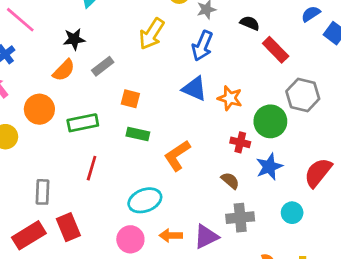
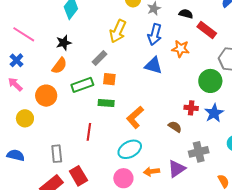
gray rectangle: (103, 66) -> (100, 58), moved
orange star: (230, 98) -> (181, 49), moved
green rectangle: (83, 123) -> (82, 85), moved
green rectangle: (138, 134) -> (106, 103), moved
red cross: (240, 142) -> (191, 108), moved
orange L-shape: (177, 156) -> (135, 117), moved
brown semicircle: (230, 181) -> (175, 127), moved

